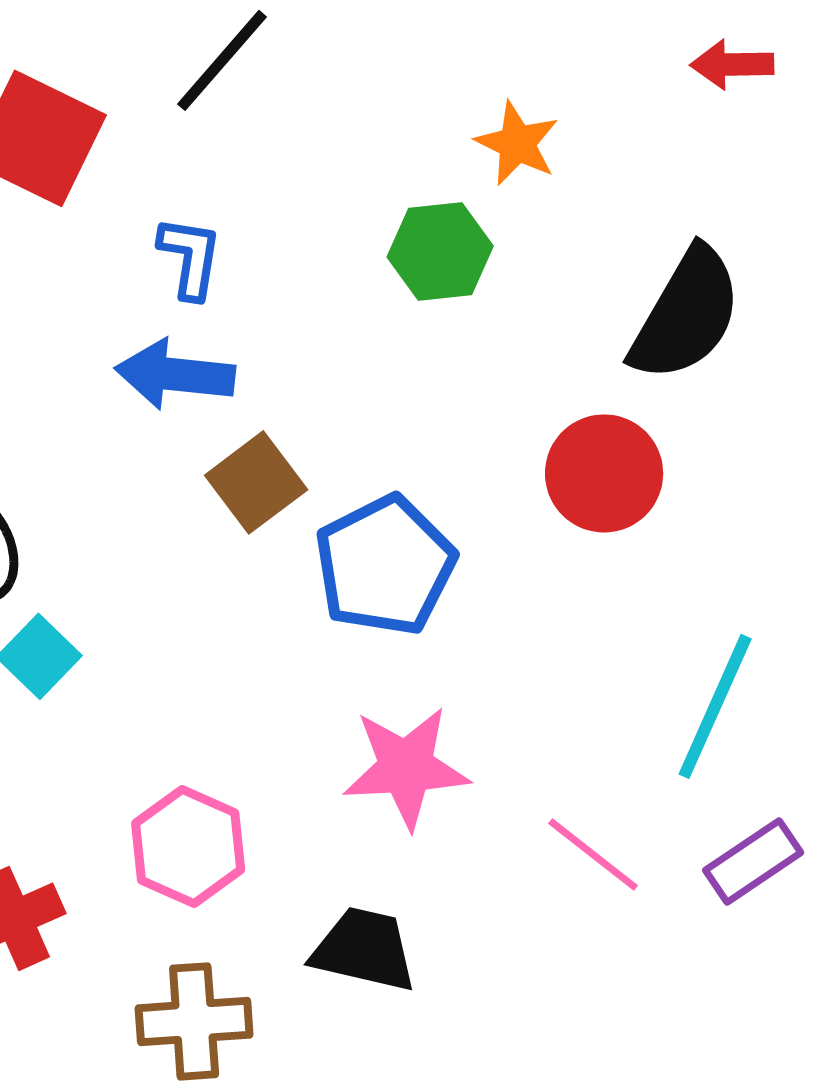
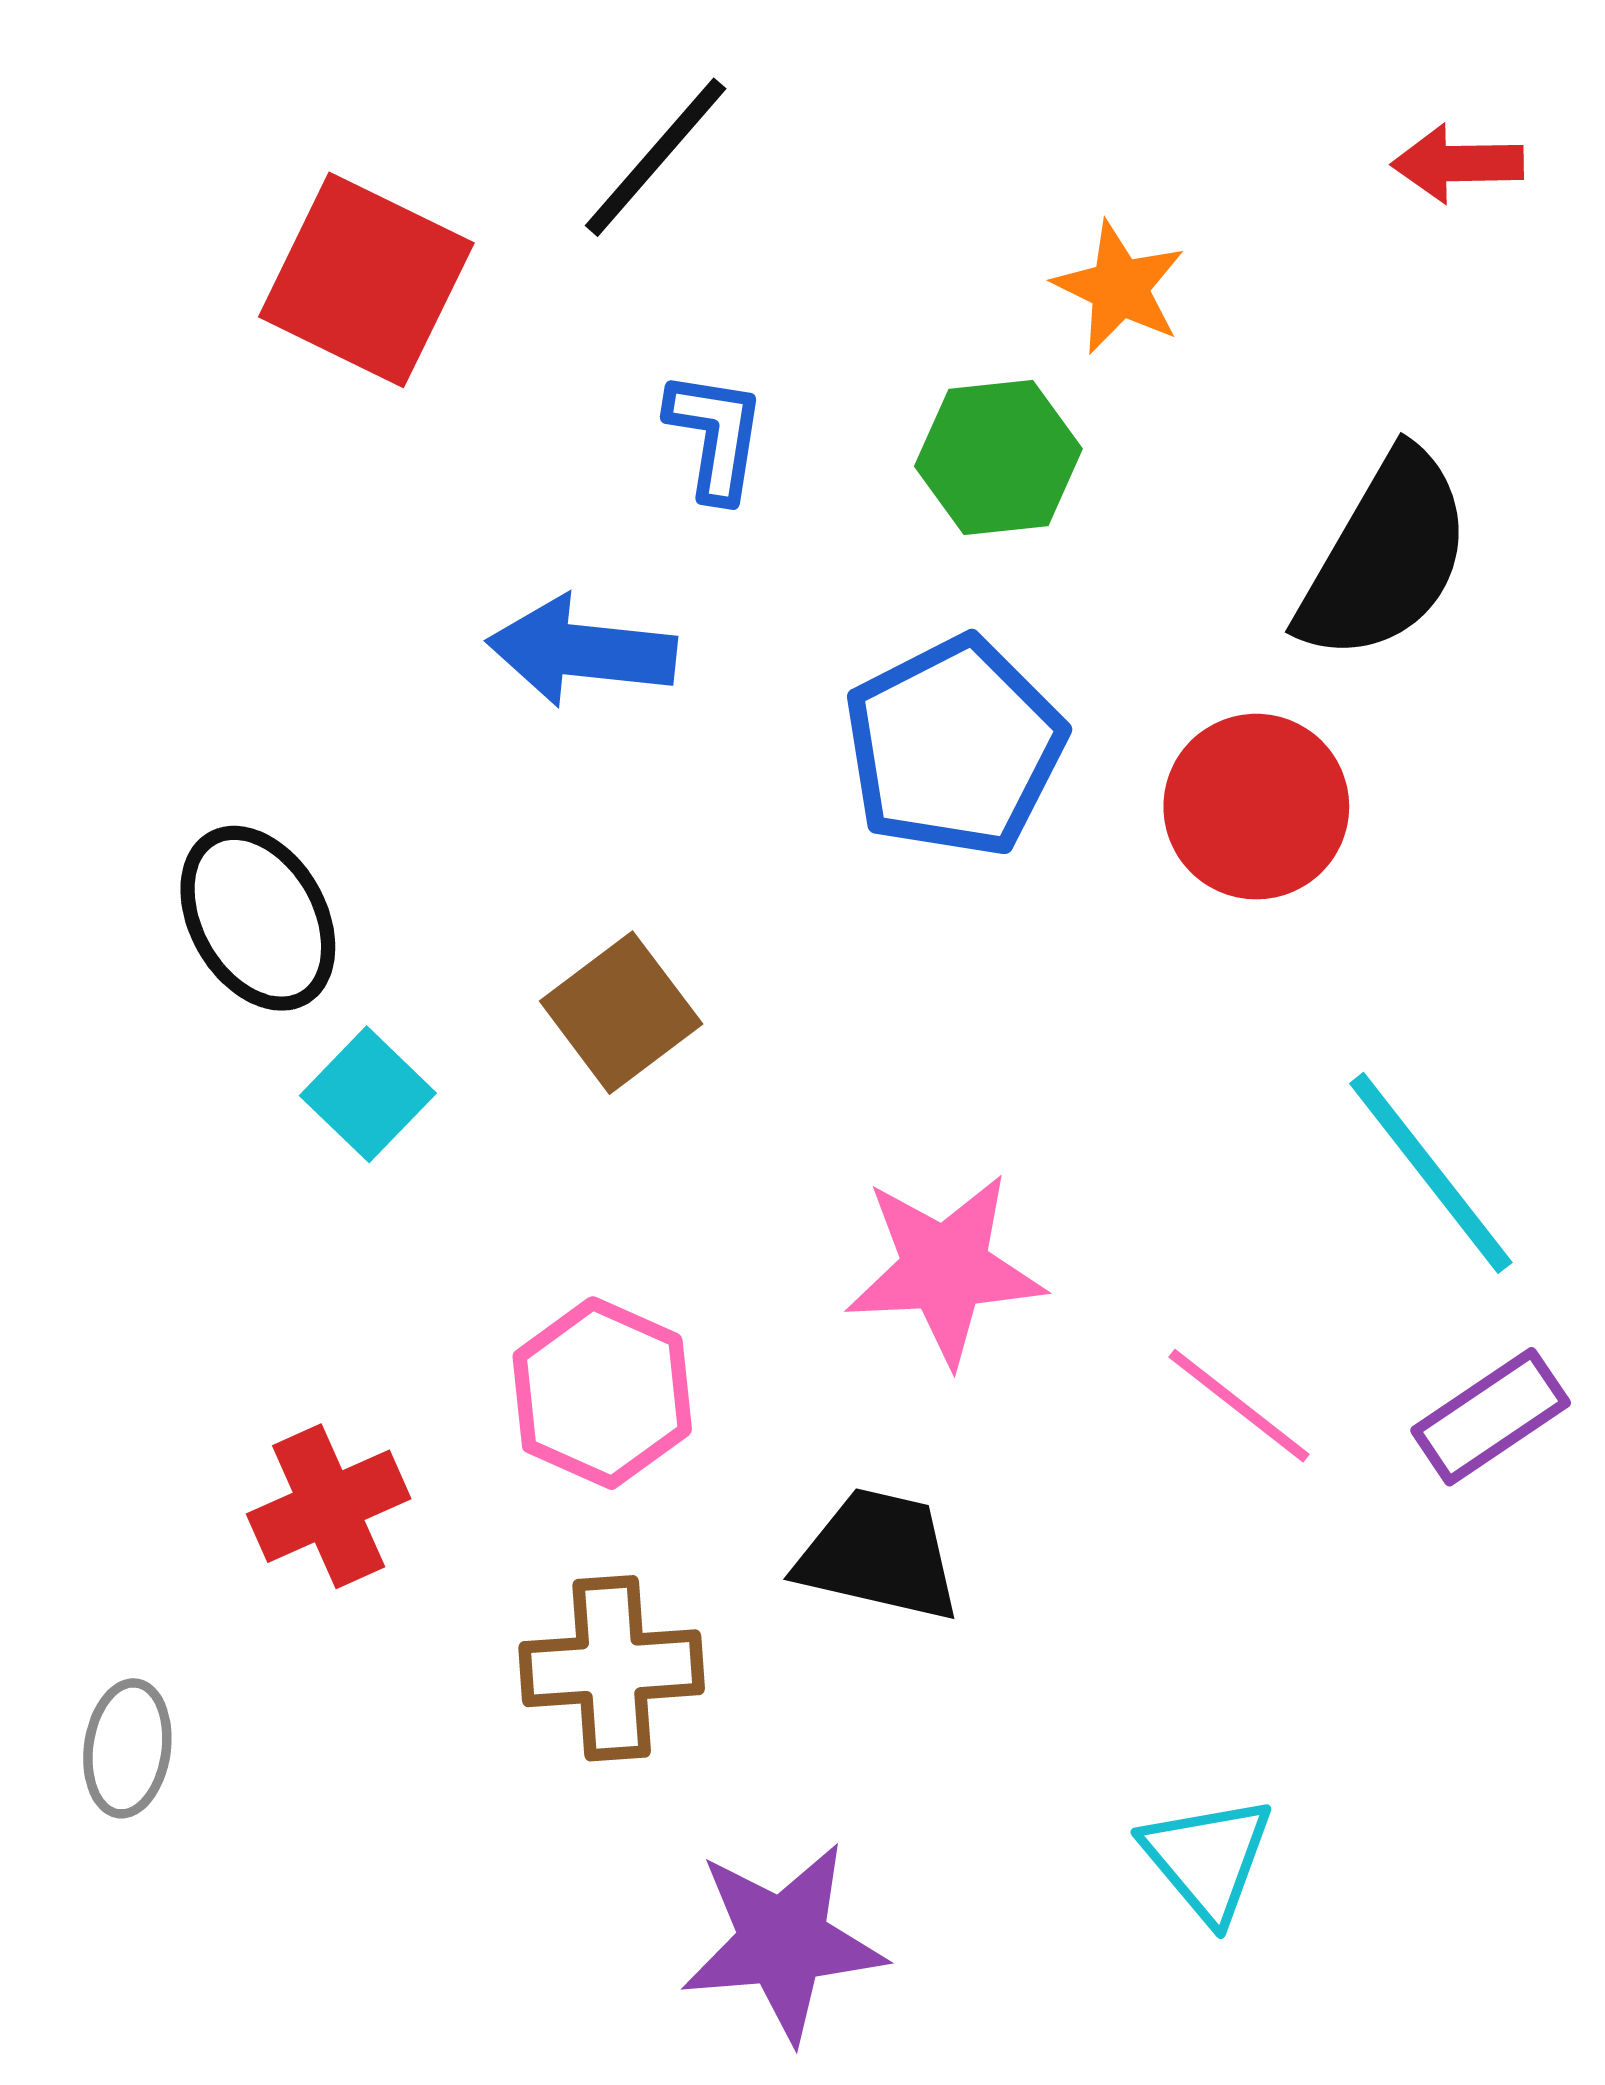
blue L-shape: (190, 257) -> (715, 436), moved
brown square: (256, 482) -> (621, 1013), moved
blue pentagon: (385, 565) -> (954, 747), moved
cyan line: (715, 706) -> (1431, 1173), turned -62

